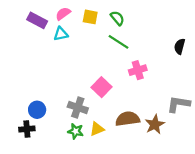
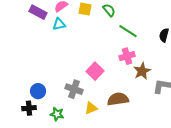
green line: (119, 42) -> (128, 31), moved
brown star: (155, 124) -> (142, 71), moved
green star: (76, 131) -> (57, 114), moved

